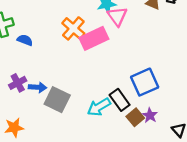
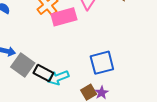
black rectangle: (120, 100) -> (43, 73), moved, turned -36

